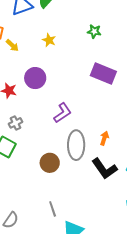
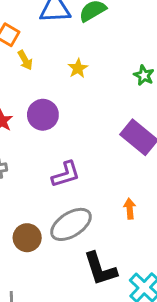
orange arrow: (104, 138) -> (130, 209), moved, turned -40
gray ellipse: (76, 145) -> (71, 224), turned 40

